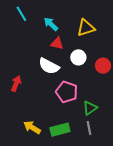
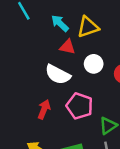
yellow triangle: (86, 28) -> (88, 27), moved
red arrow: (16, 84) -> (44, 109), moved

